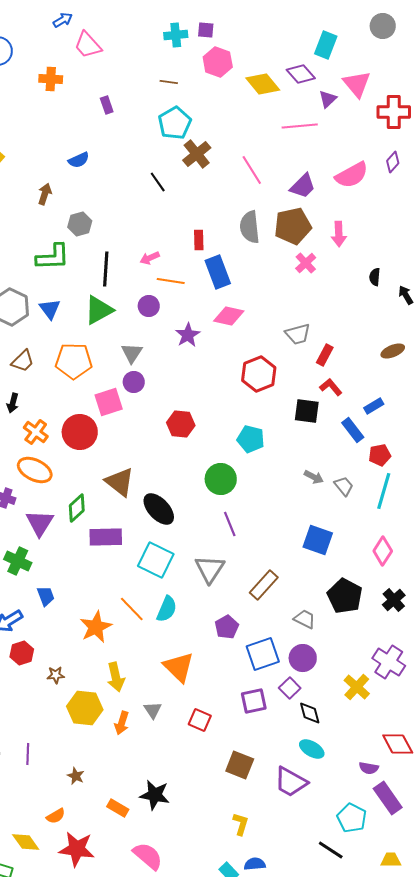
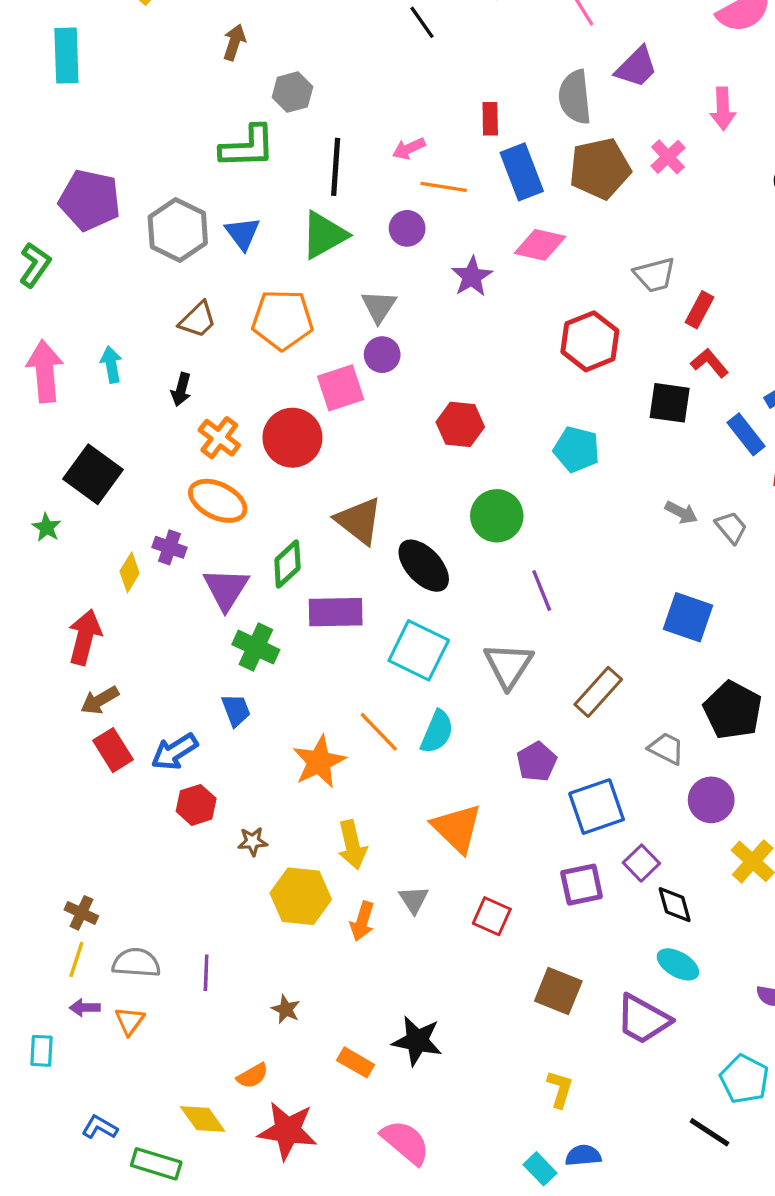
purple trapezoid: (303, 186) -> (636, 67), moved
brown pentagon: (293, 226) -> (600, 169), moved
green circle: (221, 479) -> (497, 516), moved
green cross: (18, 561) -> (256, 647), moved
purple circle: (303, 658) -> (711, 800), moved

